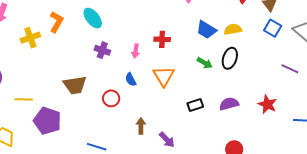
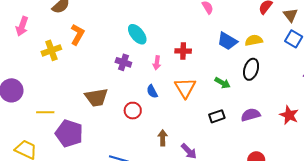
cyan ellipse: (93, 18) -> (137, 34), moved
green arrow: (205, 63) -> (222, 83), moved

